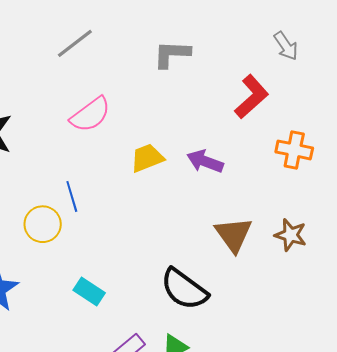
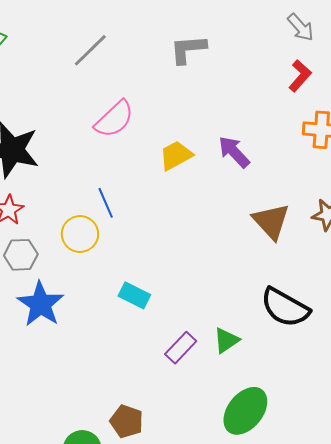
red L-shape: (252, 97) -> (300, 76), moved, size x0.7
purple arrow: (205, 161) -> (234, 152), turned 33
black semicircle: (184, 289) -> (285, 307), moved

